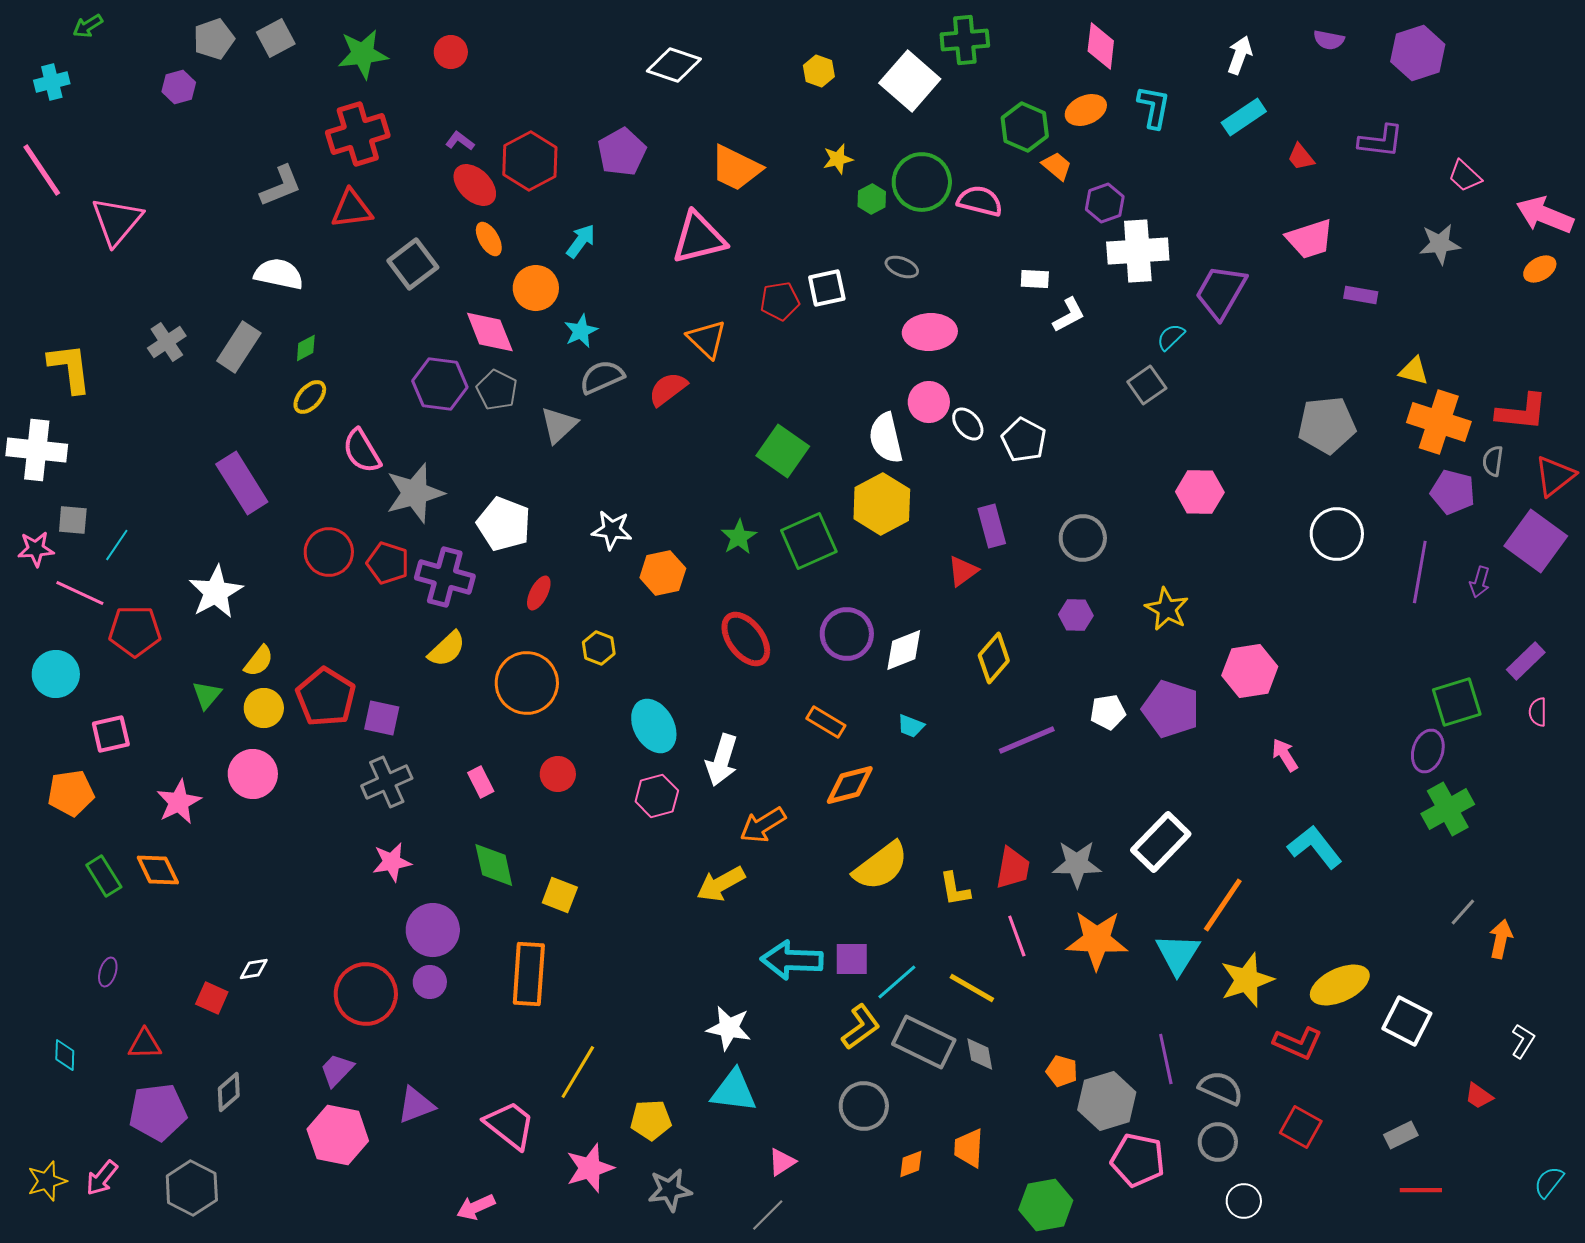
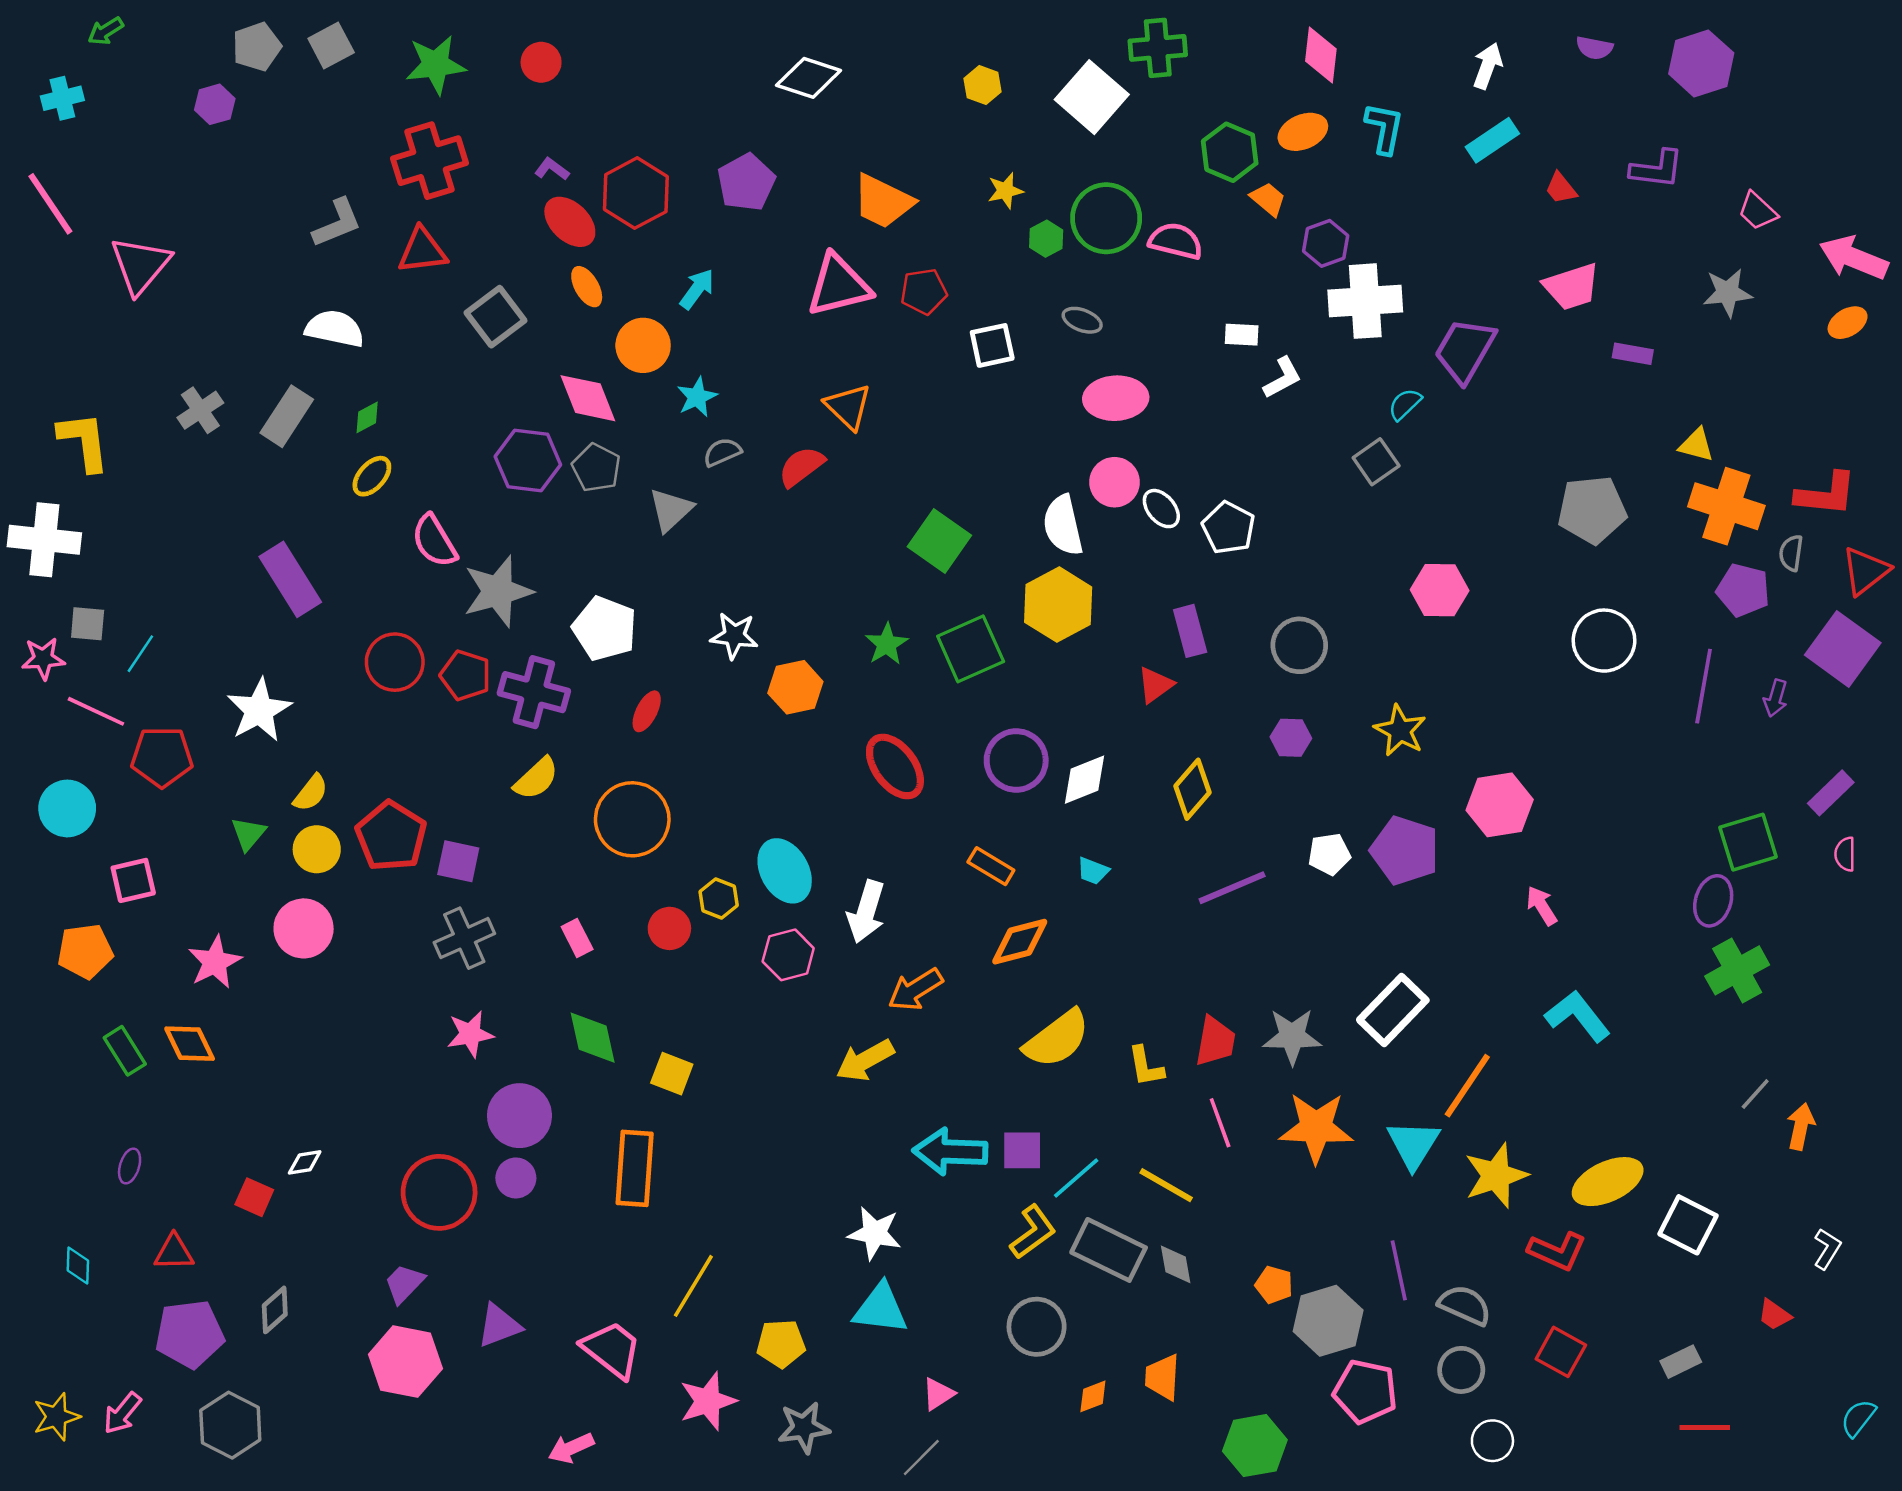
red pentagon: (780, 301) -> (924, 291), moved
gray semicircle: (602, 377) -> (722, 452), size x0.7
yellow hexagon: (599, 648) -> (719, 898), moved

